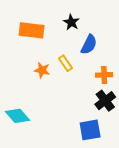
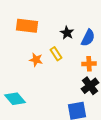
black star: (71, 22) -> (67, 33), moved
blue semicircle: (89, 44) -> (88, 38), moved

